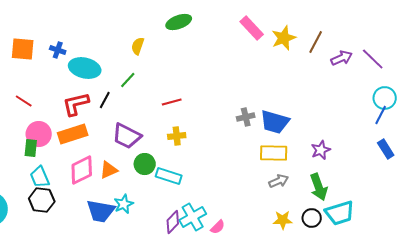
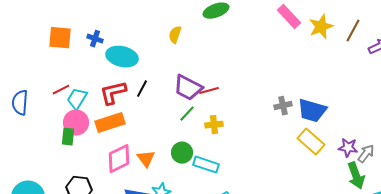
green line: (128, 80) -> (187, 114), moved
red line: (24, 101) -> (61, 90), turned -60
purple trapezoid: (127, 136) -> (188, 88), moved
purple star: (321, 150) -> (348, 148), moved, turned 30
yellow rectangle: (274, 153) -> (311, 142), turned 40
orange triangle: (109, 170) -> (146, 159), turned -42
cyan trapezoid: (40, 177) -> (77, 99), moved, turned 55
gray arrow: (279, 181) -> (366, 154), moved, turned -30

